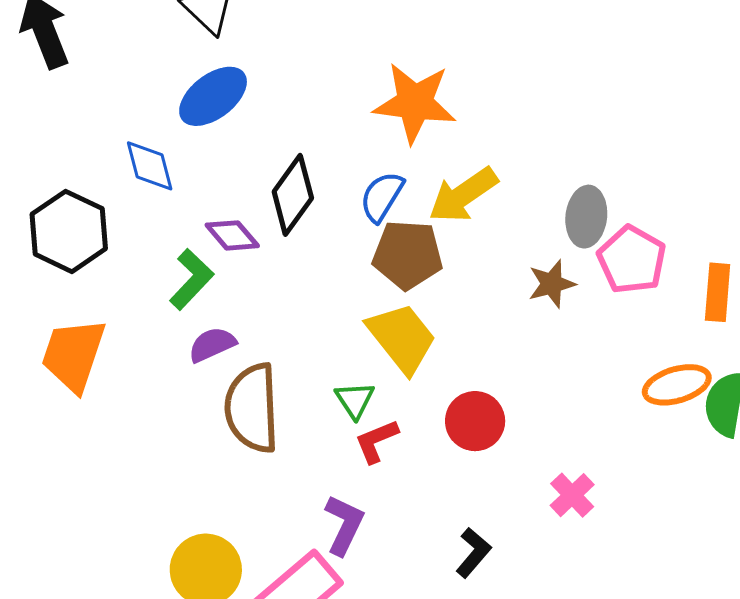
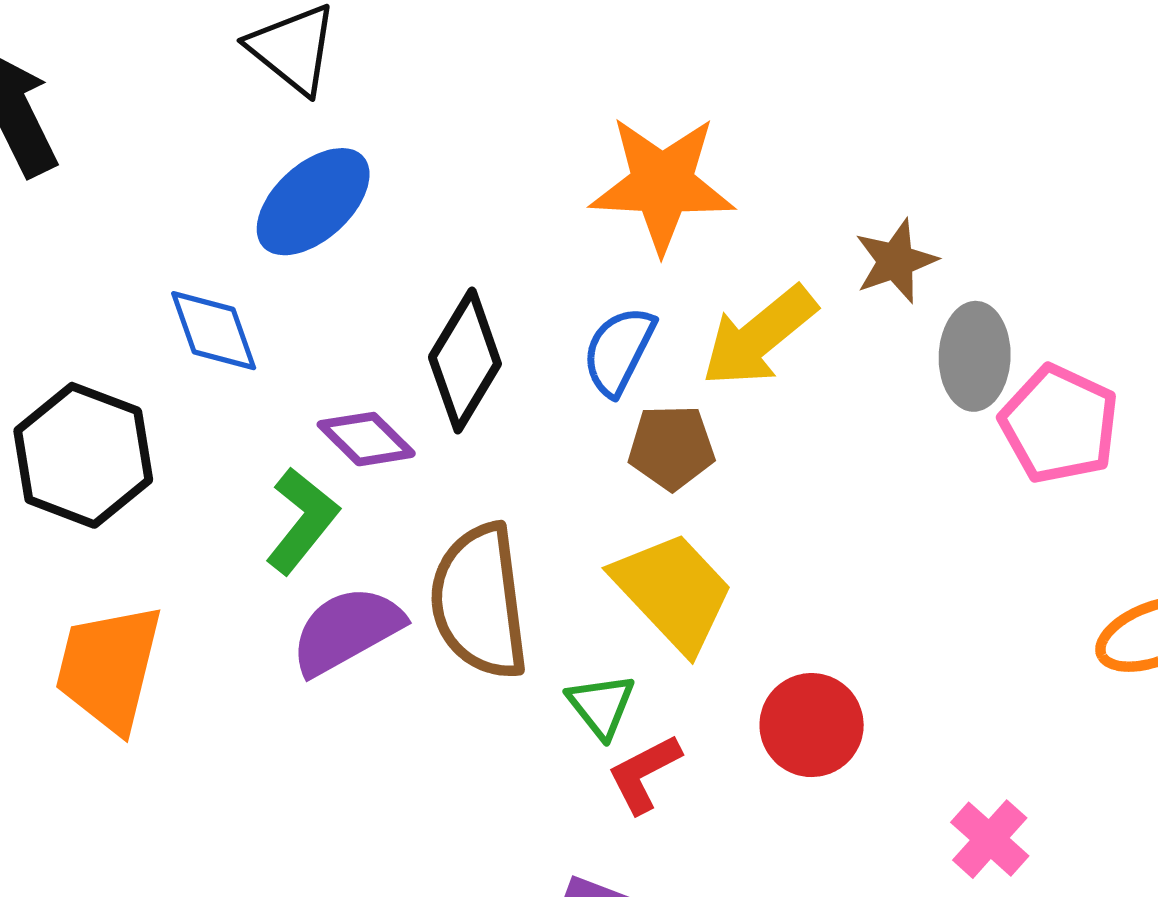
brown pentagon: (408, 255) -> (671, 447), size x0.7
brown star: (552, 284) -> (896, 261), moved
purple semicircle: (212, 345) -> (347, 630), size x1.4
brown semicircle: (252, 408) -> (479, 602), moved

